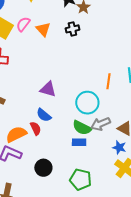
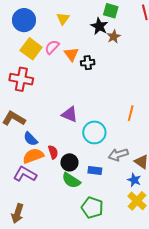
black cross: (72, 29) -> (88, 63), moved
cyan circle: (87, 103) -> (94, 132), moved
blue semicircle: (44, 115) -> (31, 139), moved
green semicircle: (82, 128) -> (71, 180), moved
black circle: (43, 168) -> (69, 162), moved

